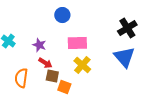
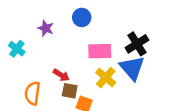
black cross: (127, 28) -> (137, 44), moved
purple star: (39, 45) -> (46, 28), moved
blue triangle: (124, 57) -> (132, 68), moved

